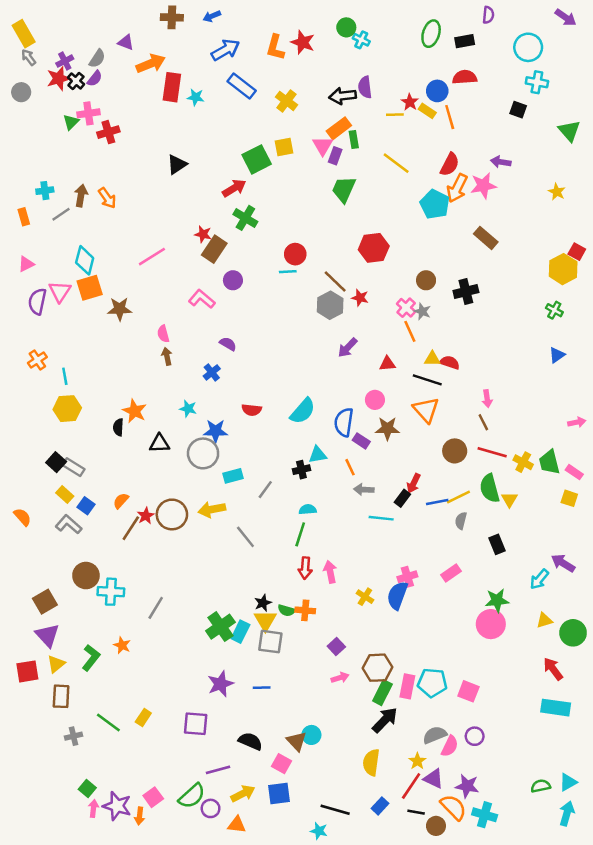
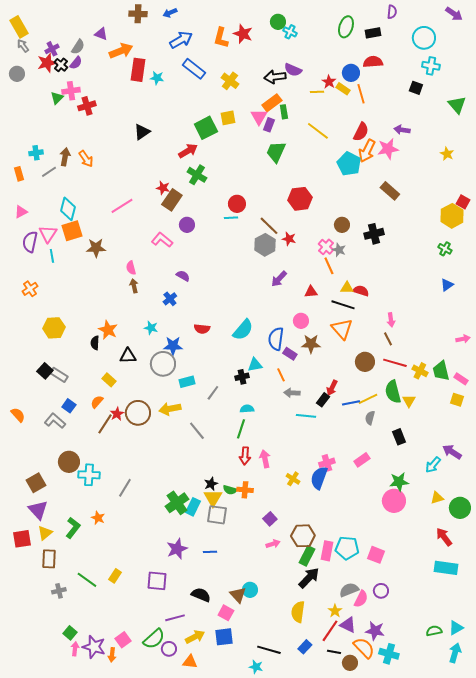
purple semicircle: (365, 87) -> (293, 70), turned -60
cyan line: (65, 376) -> (52, 256), moved
yellow rectangle: (65, 495) -> (109, 380), moved

